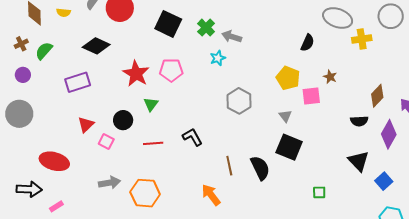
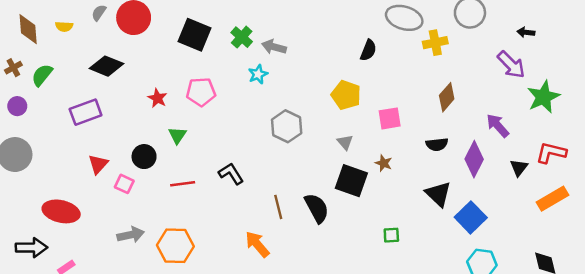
red star: (136, 74) -> (157, 98), size x0.6
brown star: (330, 77) -> (384, 163), moved
pink square: (311, 96) -> (390, 118), moved
brown diamond: (377, 96) -> (447, 97), moved
blue square: (384, 181) -> (471, 217), size x1.4

